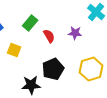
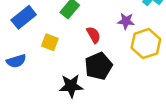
red semicircle: (49, 36) -> (94, 35), moved
yellow hexagon: (91, 69) -> (146, 44), moved

